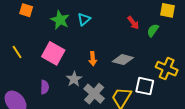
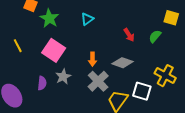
green star: (60, 20) -> (49, 18), moved
red arrow: (133, 23) -> (129, 35), moved
gray star: (74, 79) -> (63, 77), moved
gray cross: (94, 94) -> (98, 81), moved

